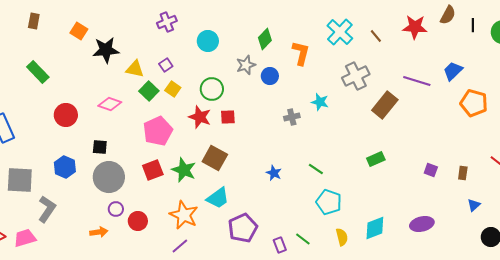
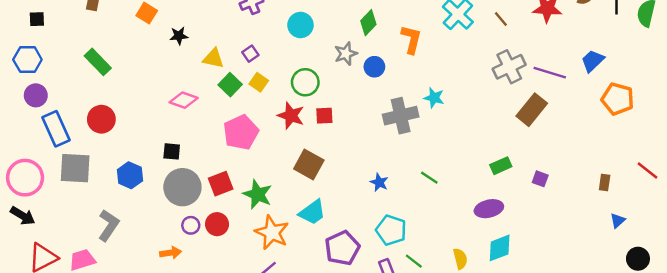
black star: (106, 50) -> (179, 36), size x0.6
gray cross: (356, 76) -> (509, 67), moved
brown rectangle: (385, 105) -> (532, 110), moved
red circle: (66, 115) -> (101, 119), moved
gray cross: (292, 117) -> (401, 116), size x1.8
red square: (153, 170) -> (221, 184), moved
green star: (184, 170) -> (258, 194), moved
purple square: (431, 170) -> (540, 179), moved
gray square: (20, 180) -> (75, 168), moved
cyan pentagon: (329, 202) -> (391, 230), moved
red circle: (138, 221) -> (217, 224), moved
purple ellipse: (422, 224) -> (489, 209), moved

